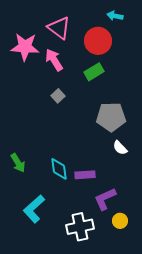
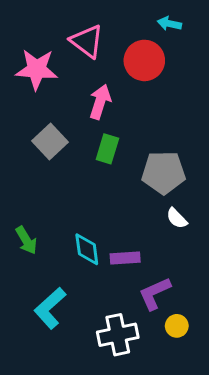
pink arrow: (54, 60) -> (100, 102), moved, turned 50
green rectangle: (94, 72) -> (107, 149), moved, turned -42
gray square: (58, 96) -> (50, 142), moved, size x1.6

